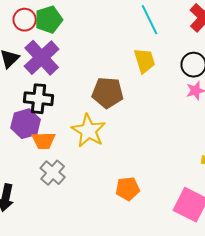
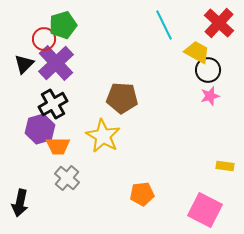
red circle: (25, 20) -> (44, 39), moved
yellow trapezoid: (145, 61) -> (197, 52), moved, turned -44
black cross: (39, 99) -> (53, 104), turned -36

